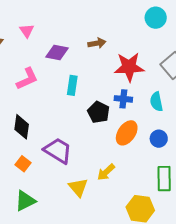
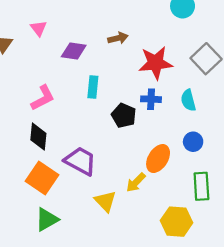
pink L-shape: (27, 79) -> (43, 98), moved
orange ellipse: (127, 133) -> (158, 159), moved
orange square: (23, 164) -> (42, 178), size x1.8

